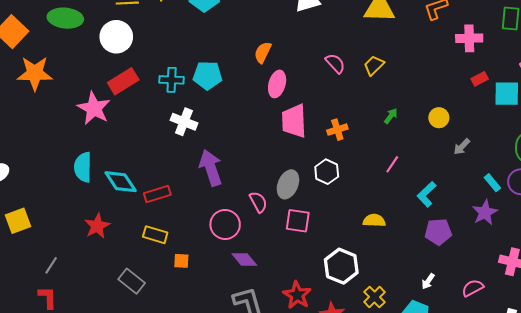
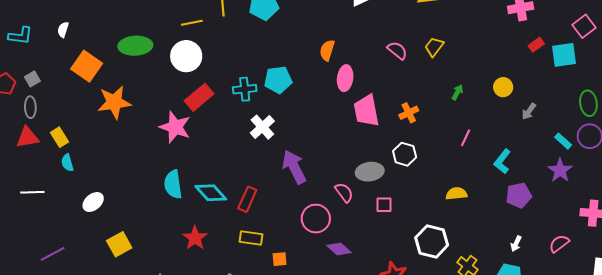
white cross: (184, 122) -> (262, 127), turned 35
gray ellipse: (288, 184) -> (370, 172), turned 68
red rectangle: (157, 194) -> (247, 199), turned -40
pink square: (298, 221) -> (384, 205), size x0.7

